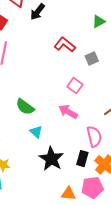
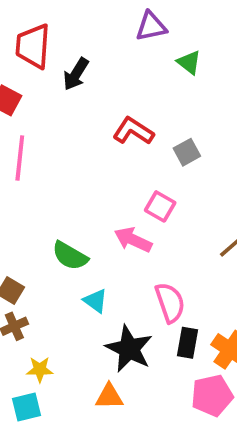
green triangle: (99, 21) -> (189, 62), moved, turned -48
pink arrow: (68, 112) -> (133, 240), moved
pink semicircle: (94, 136) -> (170, 303), moved
orange triangle: (68, 194) -> (109, 397), moved

